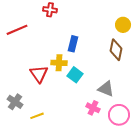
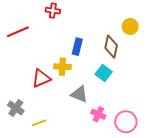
brown diamond: (116, 50) -> (111, 47), moved
red triangle: (39, 74) -> (41, 78), turned 42
cyan square: (75, 75) -> (104, 73), moved
gray triangle: (106, 89) -> (79, 94), moved

